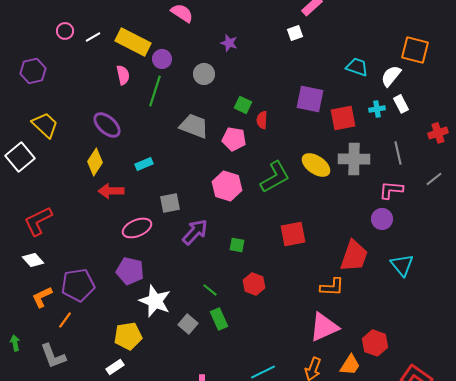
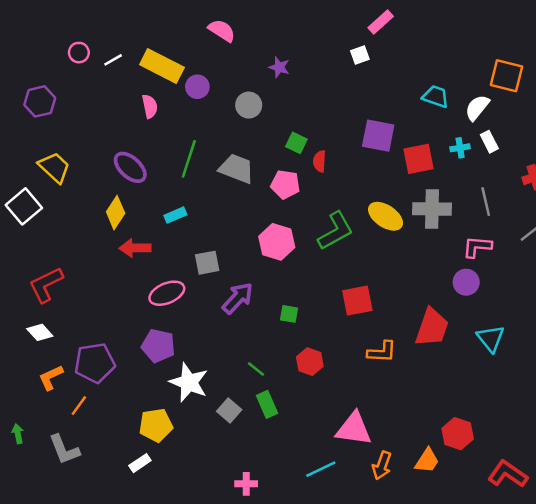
green line: (155, 91) -> (189, 159), moved
orange L-shape: (332, 287) -> (382, 352), moved
pink triangle: (324, 327) -> (354, 429), moved, turned 32

